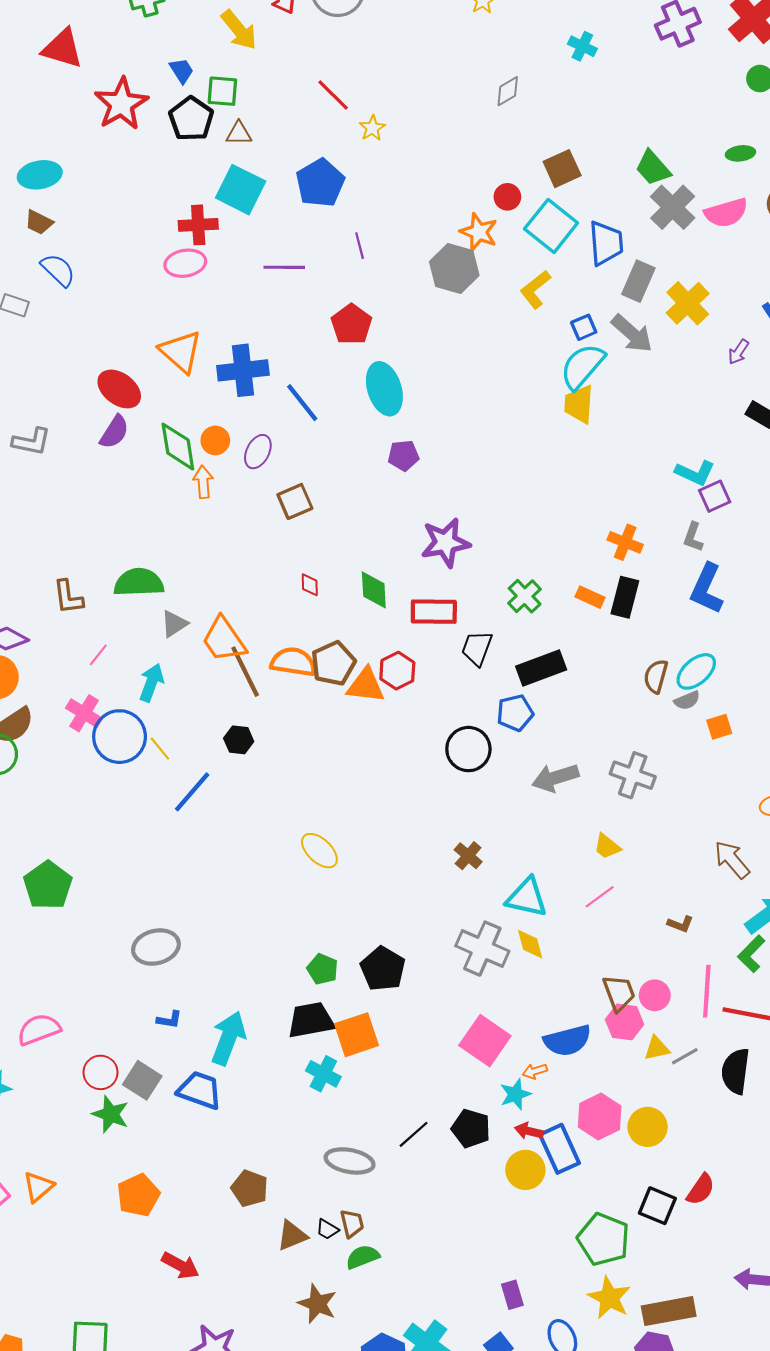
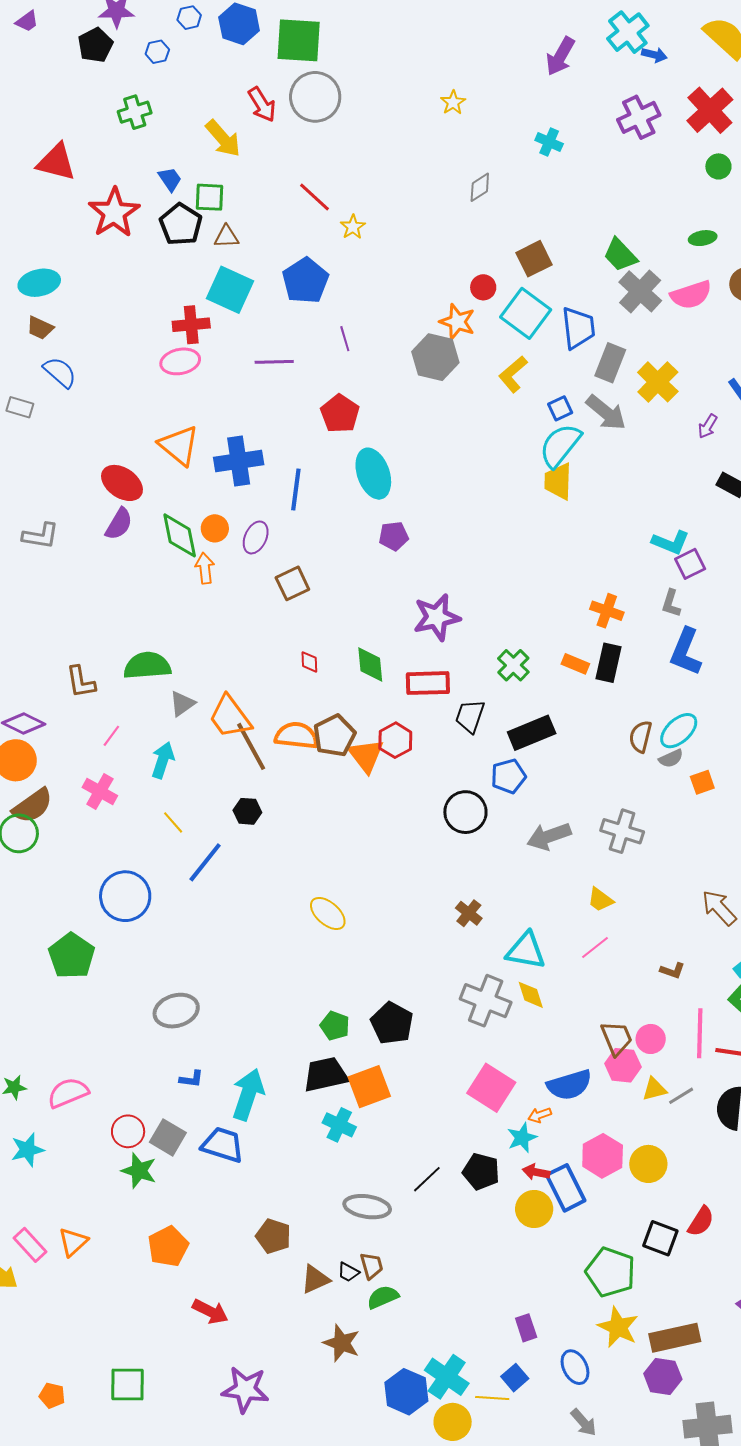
blue line: (302, 403) -> (296, 490), turned 48
orange triangle: (366, 686) -> (366, 755), turned 48
blue circle: (120, 737) -> (125, 896), moved

